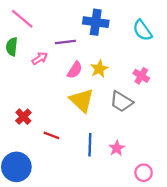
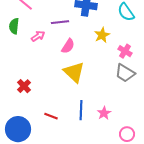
yellow star: (99, 69) -> (102, 35), moved
gray trapezoid: (121, 102) -> (125, 73), moved
red line: (51, 135) -> (51, 116), moved

